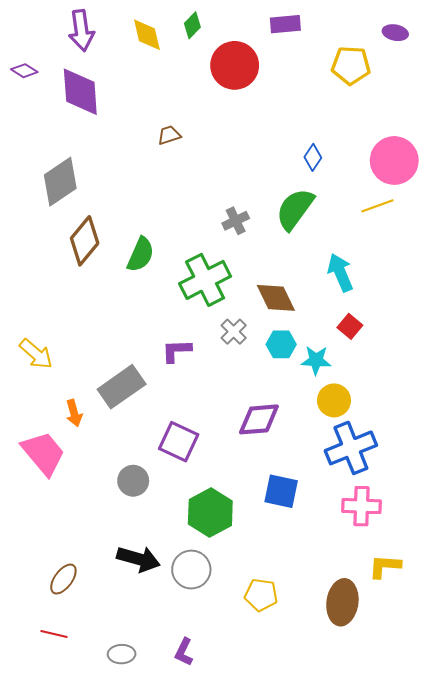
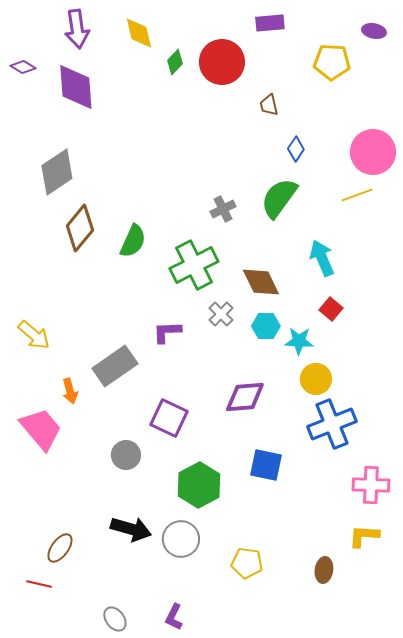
green diamond: (192, 25) -> (175, 62), moved
brown trapezoid: (169, 135) -> (269, 105), moved, turned -85
pink cross: (361, 506) -> (371, 485), moved
brown ellipse: (342, 602) -> (324, 570), size x0.6
red line: (54, 634) -> (39, 584), moved
gray ellipse: (122, 654) -> (115, 619), turned 55

